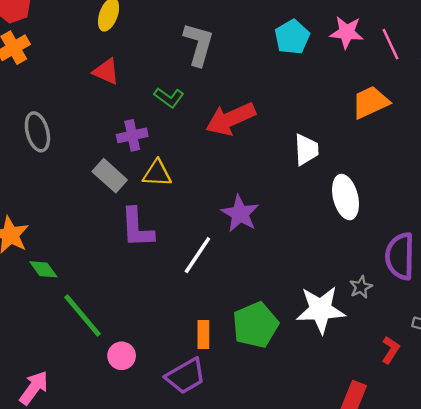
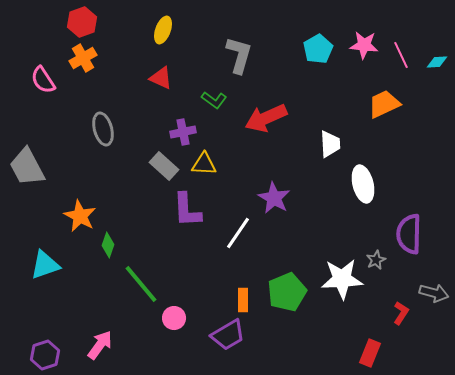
green diamond: (43, 269) -> (108, 245), turned 55

